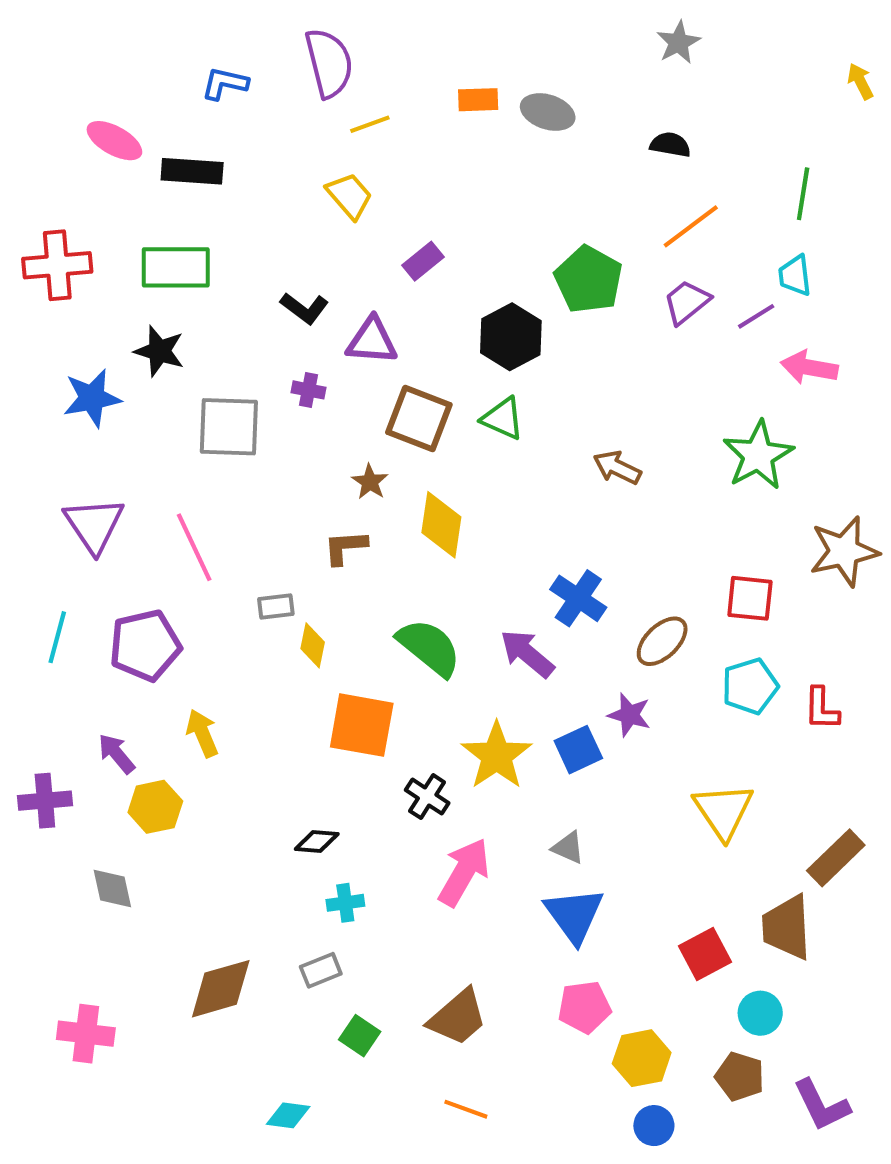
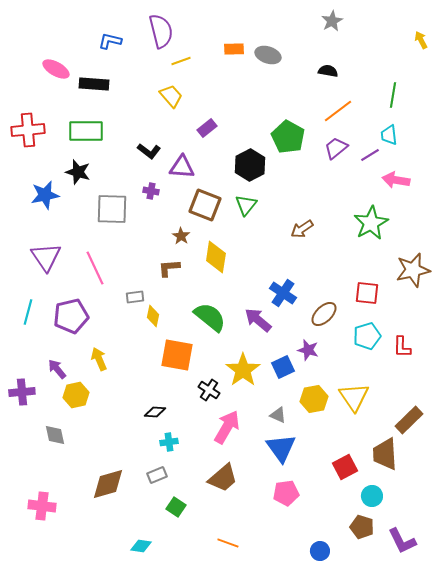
green triangle: (503, 419) -> (246, 205), turned 45
brown arrow: (617, 468) -> (302, 229), turned -60
brown trapezoid: (458, 1017) -> (223, 478), moved
yellow hexagon: (642, 1058) -> (314, 399), moved

